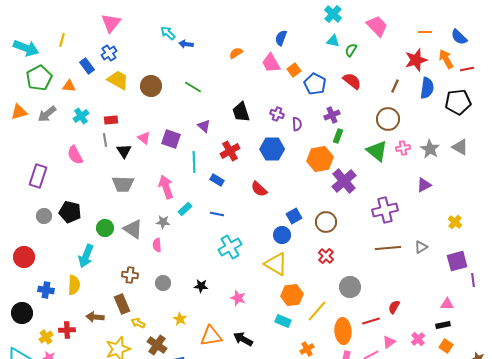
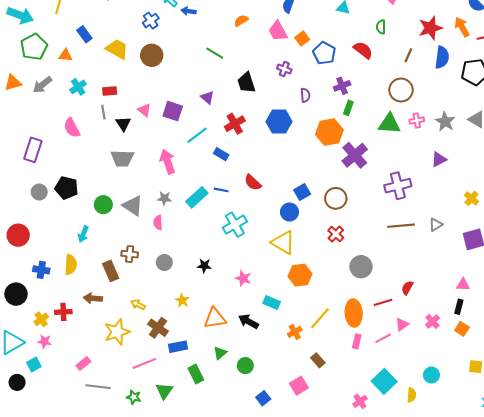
green semicircle: (351, 50) -> (381, 27), moved, turned -32
blue cross: (109, 53) -> (151, 21), moved
green line: (193, 87) -> (215, 53), moved
purple cross: (277, 114) -> (284, 69), moved
green triangle: (377, 151) -> (389, 124), turned -35
cyan line: (194, 162) -> (197, 135), turned 55
red semicircle: (259, 189) -> (253, 183), moved
cyan rectangle: (185, 209) -> (197, 197), moved, size x1.5
cyan arrow: (86, 256) -> (83, 234), size x0.7
brown rectangle: (122, 304) -> (111, 271), moved
yellow line: (317, 311) -> (320, 318), moved
cyan rectangle: (283, 321) -> (272, 302), moved
black rectangle: (443, 325) -> (459, 307), turned -64
orange cross: (307, 349) -> (295, 332), moved

